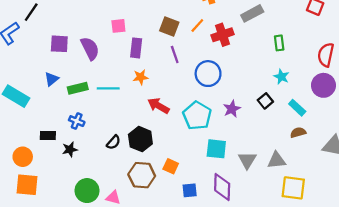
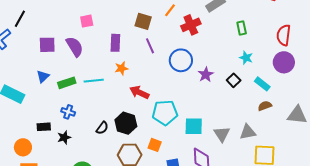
orange line: (197, 25) -> (170, 10), moved
pink square: (118, 26) -> (87, 21), moved
purple star: (232, 109) -> (206, 75), moved
cyan pentagon: (197, 116) -> (165, 113), moved, turned -30

